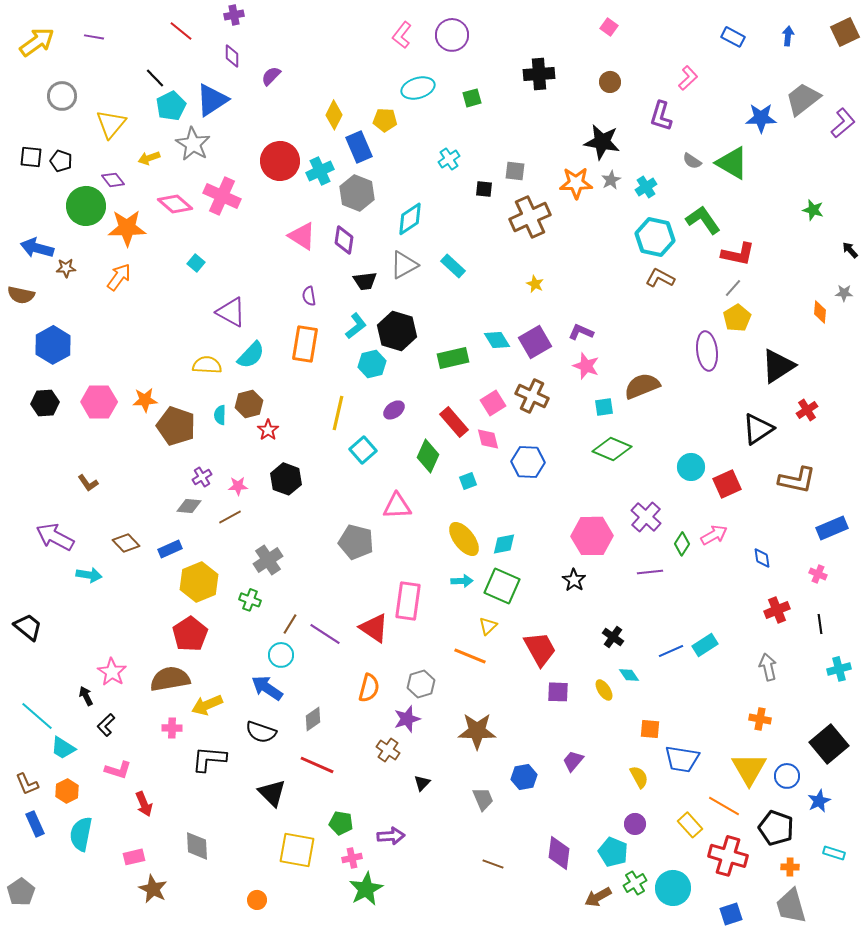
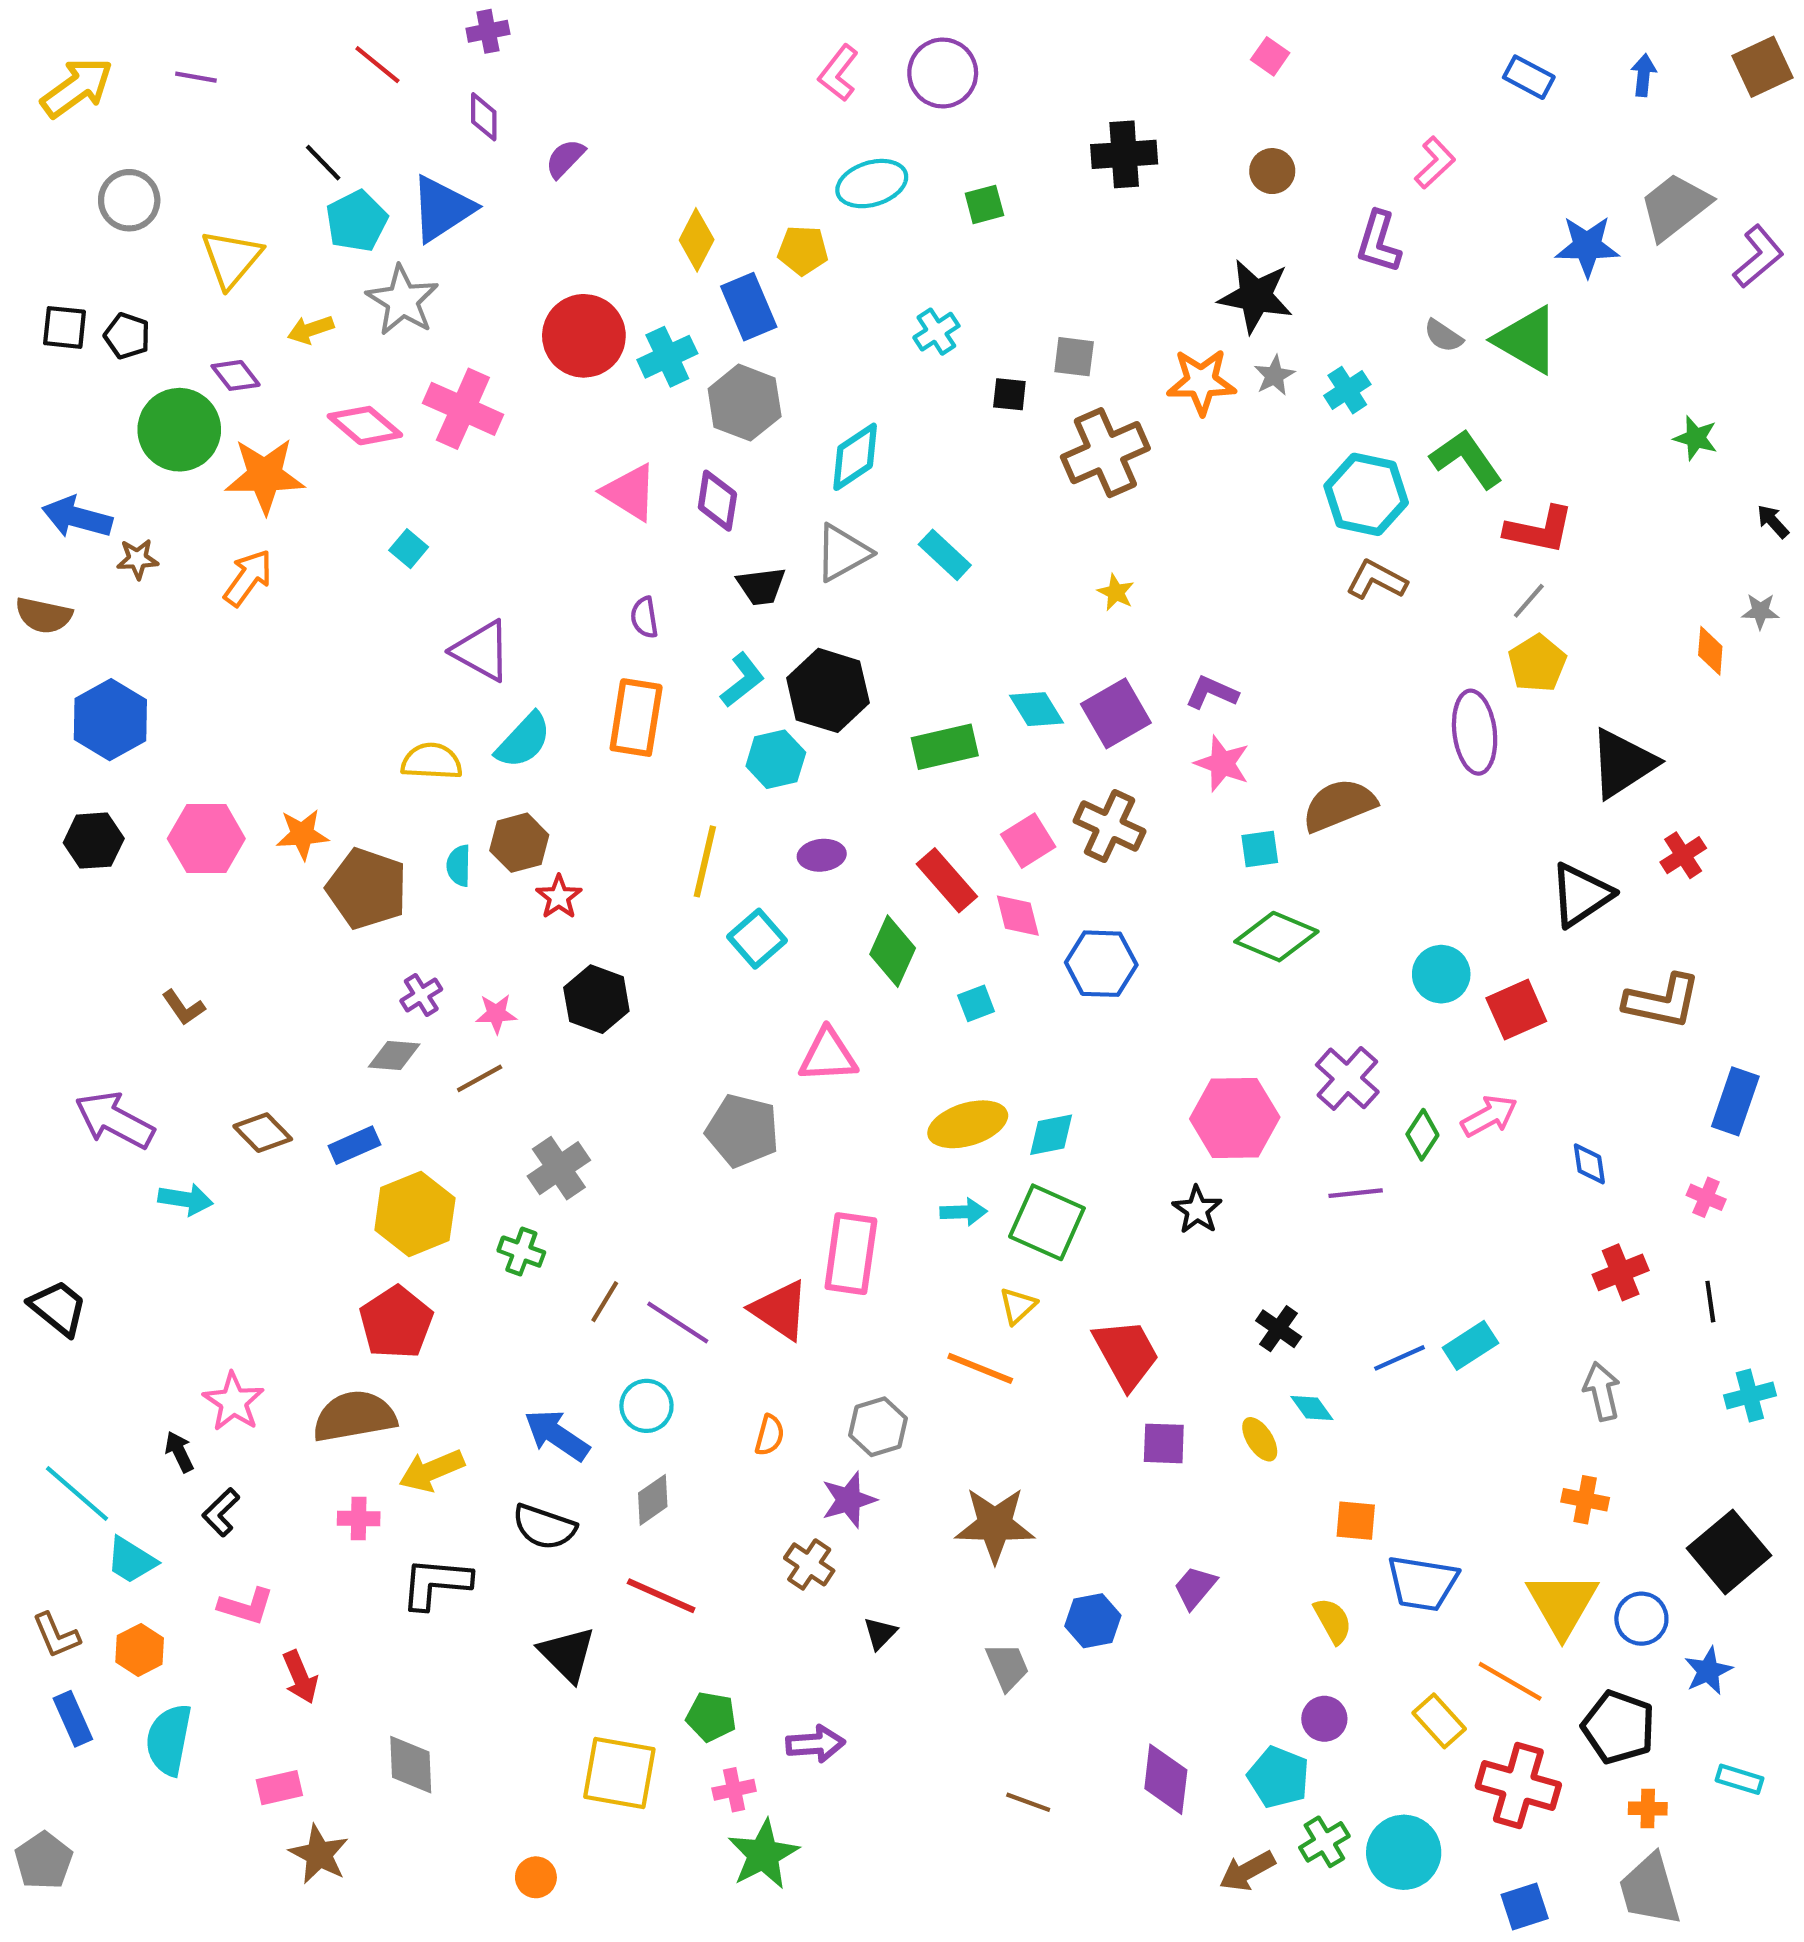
purple ellipse: (394, 410) -> (822, 855), turned 30
blue rectangle: (832, 528) -> (1735, 1101), turned -48
yellow ellipse: (464, 539) -> (968, 1124), turned -69
cyan circle: (281, 655) -> (646, 1406), moved
orange semicircle: (369, 688) -> (770, 1435), size x0.7

